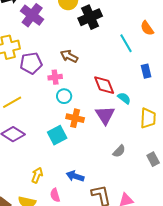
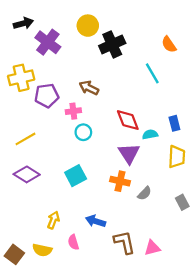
orange semicircle: (147, 28) -> (169, 44), moved
blue rectangle: (146, 71) -> (174, 123), moved
cyan semicircle: (124, 98) -> (150, 134), turned -48
orange cross: (75, 118) -> (120, 181), moved

